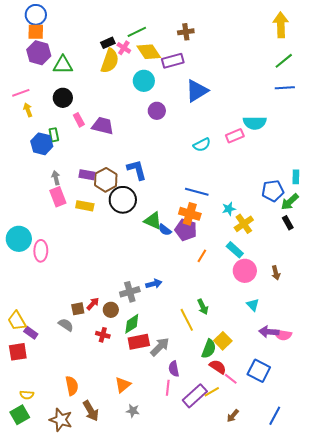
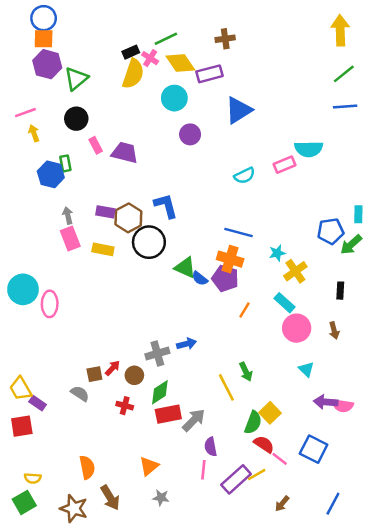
green triangle: (63, 65) -> (76, 79), turned -40
black rectangle: (288, 223) -> (340, 291), moved, turned 32

